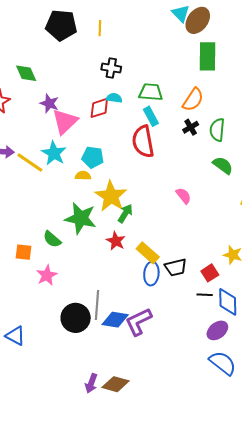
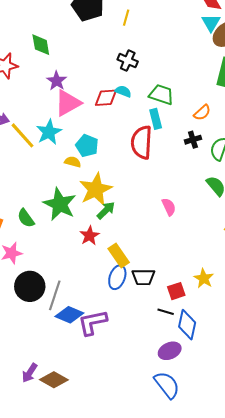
orange semicircle: (193, 100) -> (202, 113), size x0.7
black circle: (76, 318) -> (30, 286), moved

